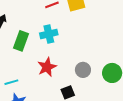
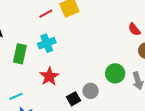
gray circle: (83, 70) -> (91, 91), moved

